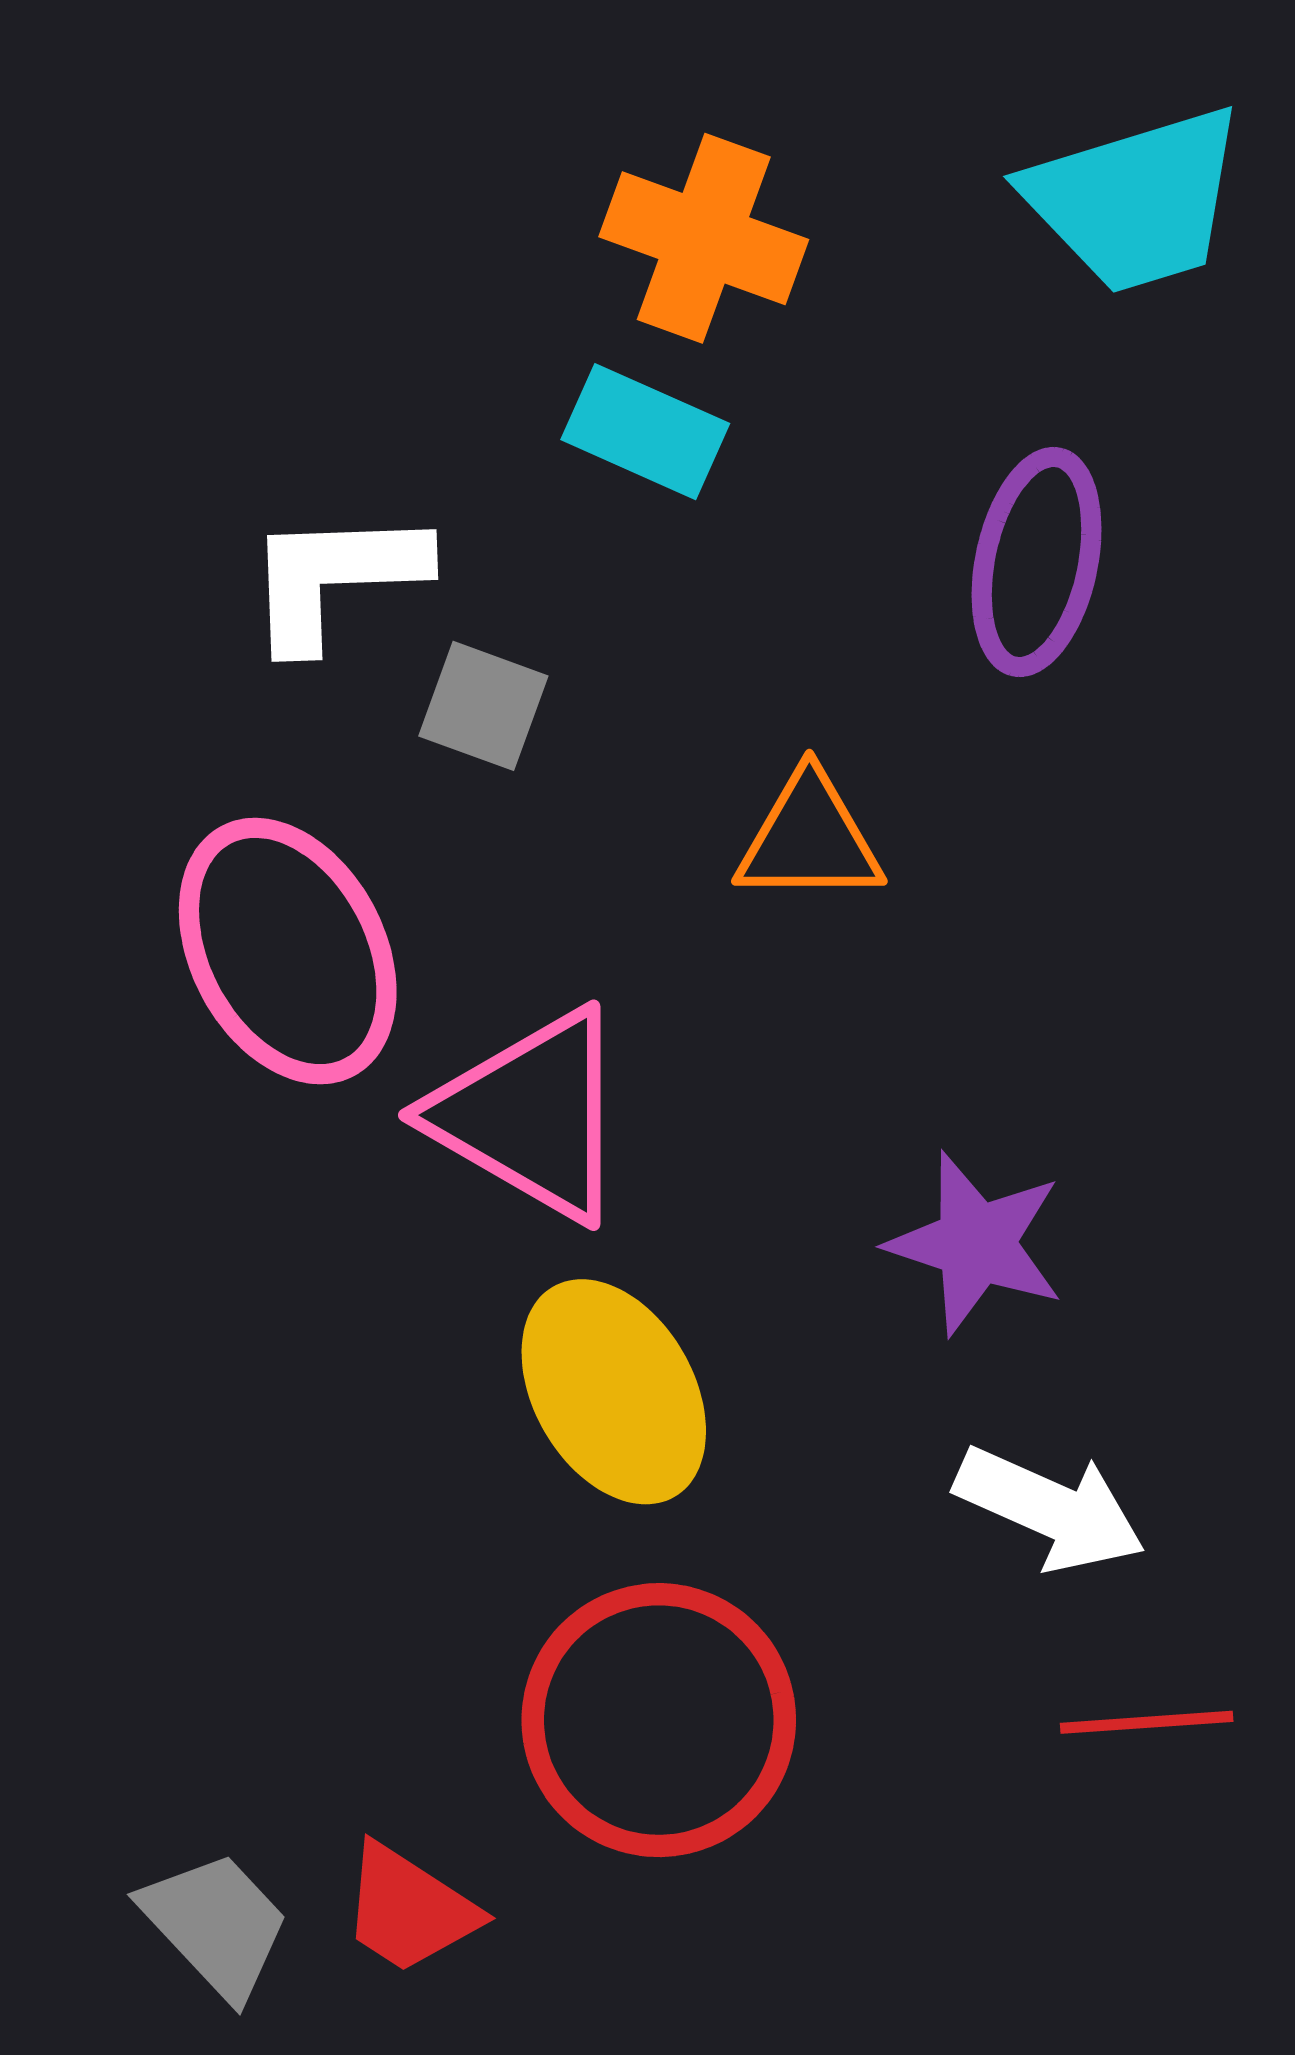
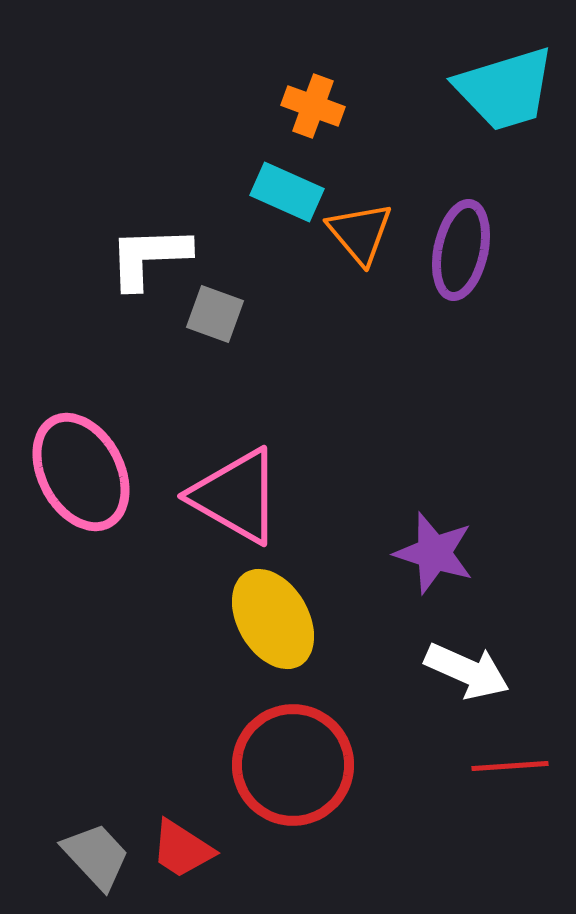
orange cross: (704, 238) -> (313, 106), size x0.7
orange triangle: (809, 839) -> (360, 233), moved, turned 50
pink ellipse: (288, 951) -> (81, 472), moved

